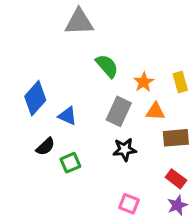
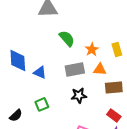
blue diamond: (35, 98) -> (18, 60), turned -45
gray rectangle: (119, 111) -> (75, 69), turned 54
black semicircle: (45, 147) -> (16, 115), moved

